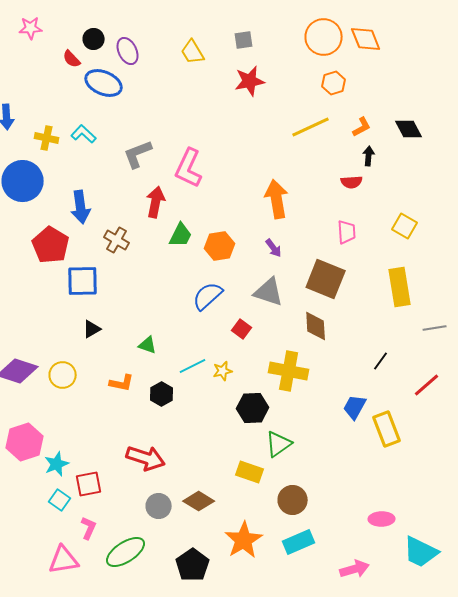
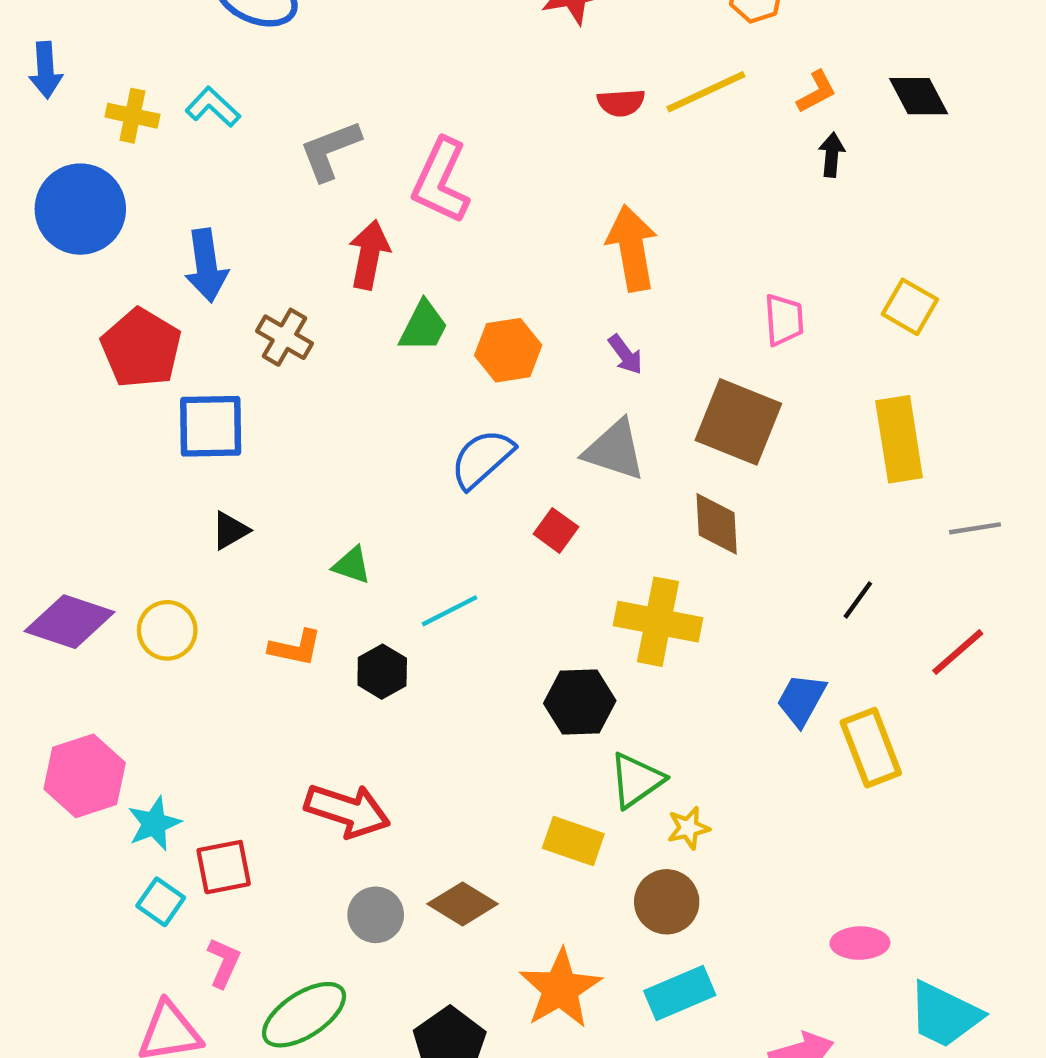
red semicircle: (352, 182) -> (621, 103), moved
yellow star: (223, 371) -> (688, 828), moved

